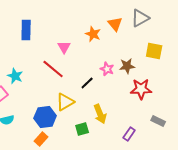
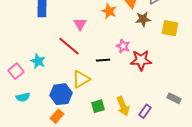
brown star: (127, 66) -> (143, 19), moved
cyan star: (15, 76) -> (38, 61), moved
black line: (87, 83) -> (103, 60), turned 40
red star: (141, 89) -> (141, 60), moved
yellow arrow: (100, 114) -> (123, 106), moved

